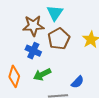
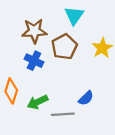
cyan triangle: (55, 13) -> (74, 16), moved
green arrow: (42, 74) -> (38, 102), moved

